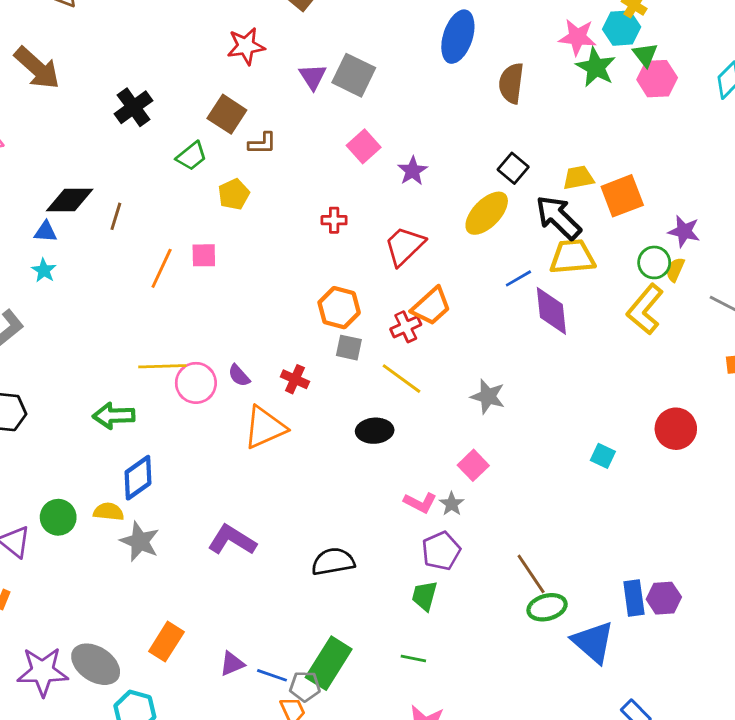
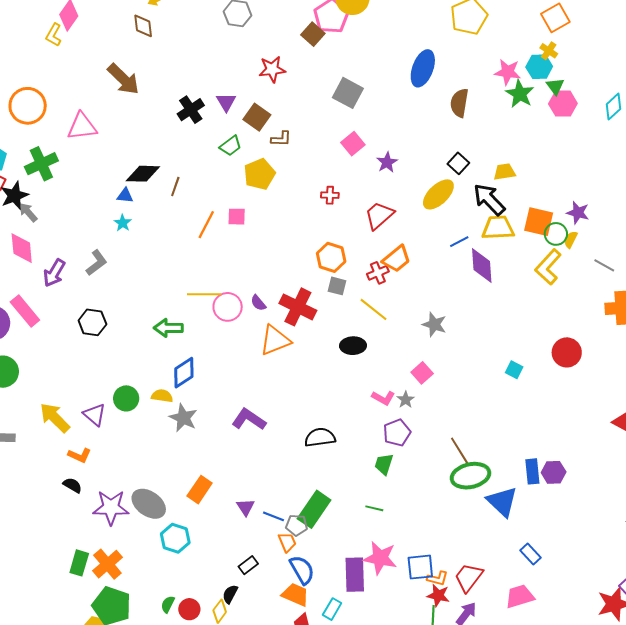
purple triangle: (313, 77) -> (226, 102), moved
yellow pentagon: (234, 194) -> (259, 174), size x1.4
orange square: (622, 196) -> (539, 222), moved, turned 32
red cross: (295, 379) -> (298, 307), size x1.8
green ellipse: (547, 607) -> (470, 476), size x1.4
purple triangle: (232, 664) -> (246, 507), turned -42

